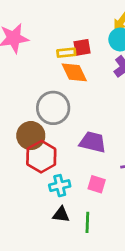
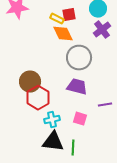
yellow rectangle: (66, 53) -> (57, 19), turned 32
gray circle: (53, 108) -> (79, 58), moved
black triangle: (61, 214) -> (53, 142), size x1.6

